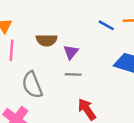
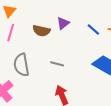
purple triangle: (71, 52) -> (63, 23), moved

